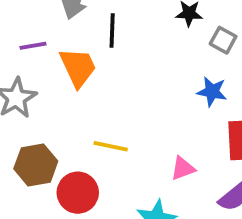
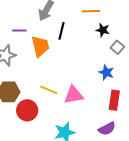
pink triangle: (183, 168) -> (74, 95), moved, size x1.5

